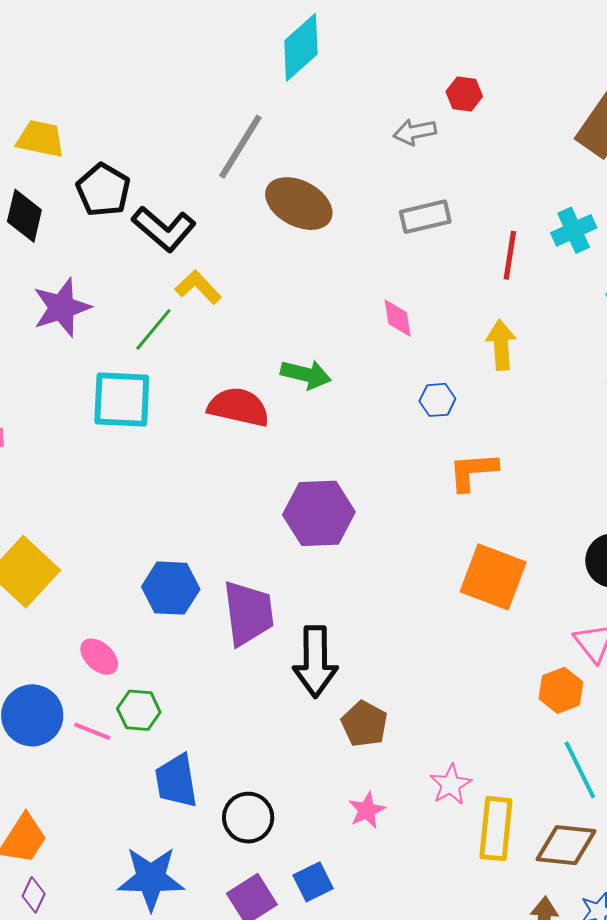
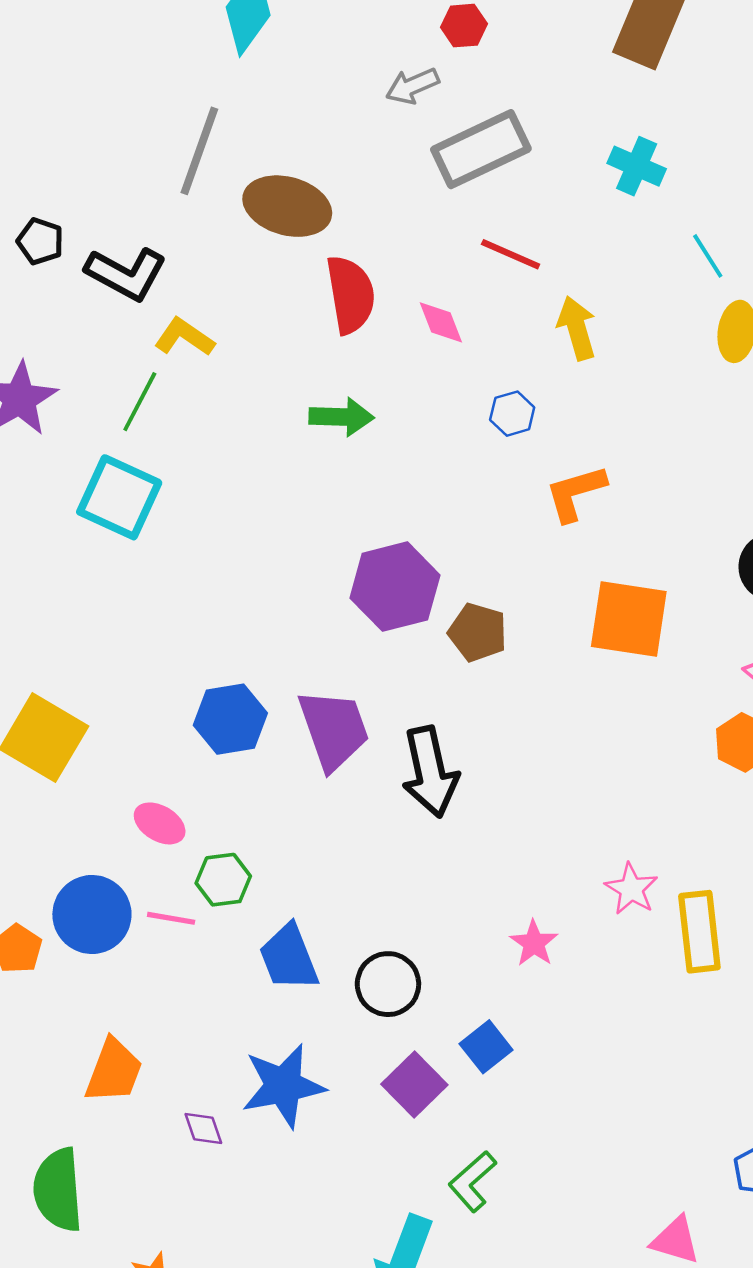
black pentagon: (103, 190) -> (40, 241), size x0.7
gray rectangle: (425, 217) -> (481, 149), moved, size x1.5
cyan cross: (574, 230) -> (637, 166), turned -30
red line: (510, 255) -> (511, 254), moved, turned -63
cyan square: (122, 400) -> (119, 497), turned 34
red semicircle: (239, 407) -> (351, 295), moved, turned 80
brown pentagon: (364, 724) -> (478, 632), moved
purple diamond: (34, 895) -> (203, 1128), moved, turned -32

